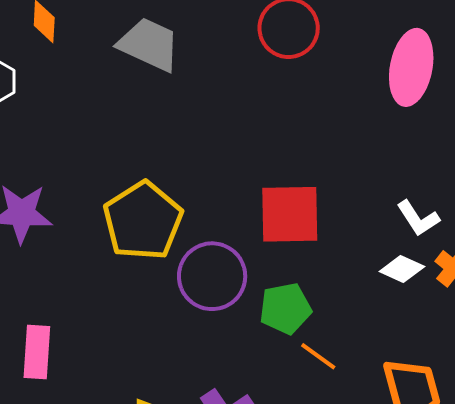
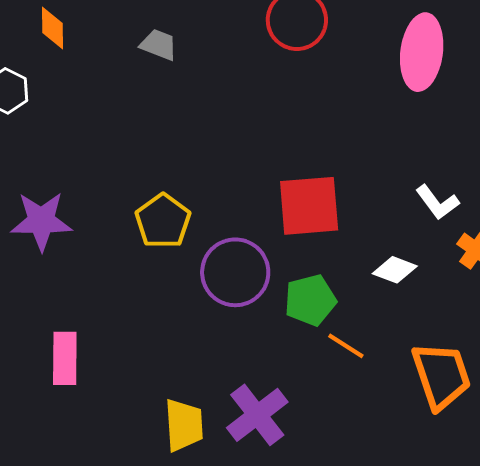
gray trapezoid: (149, 44) -> (159, 45), size x0.6
yellow pentagon: (143, 221) -> (163, 221), size x0.7
white diamond: (402, 269) -> (395, 270), moved

